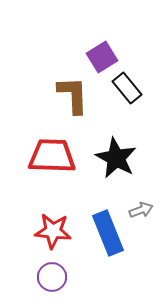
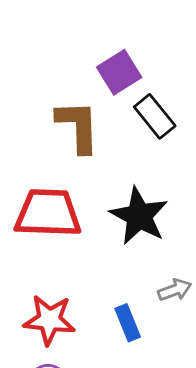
blue rectangle: (108, 233) -> (128, 323), size x0.6

